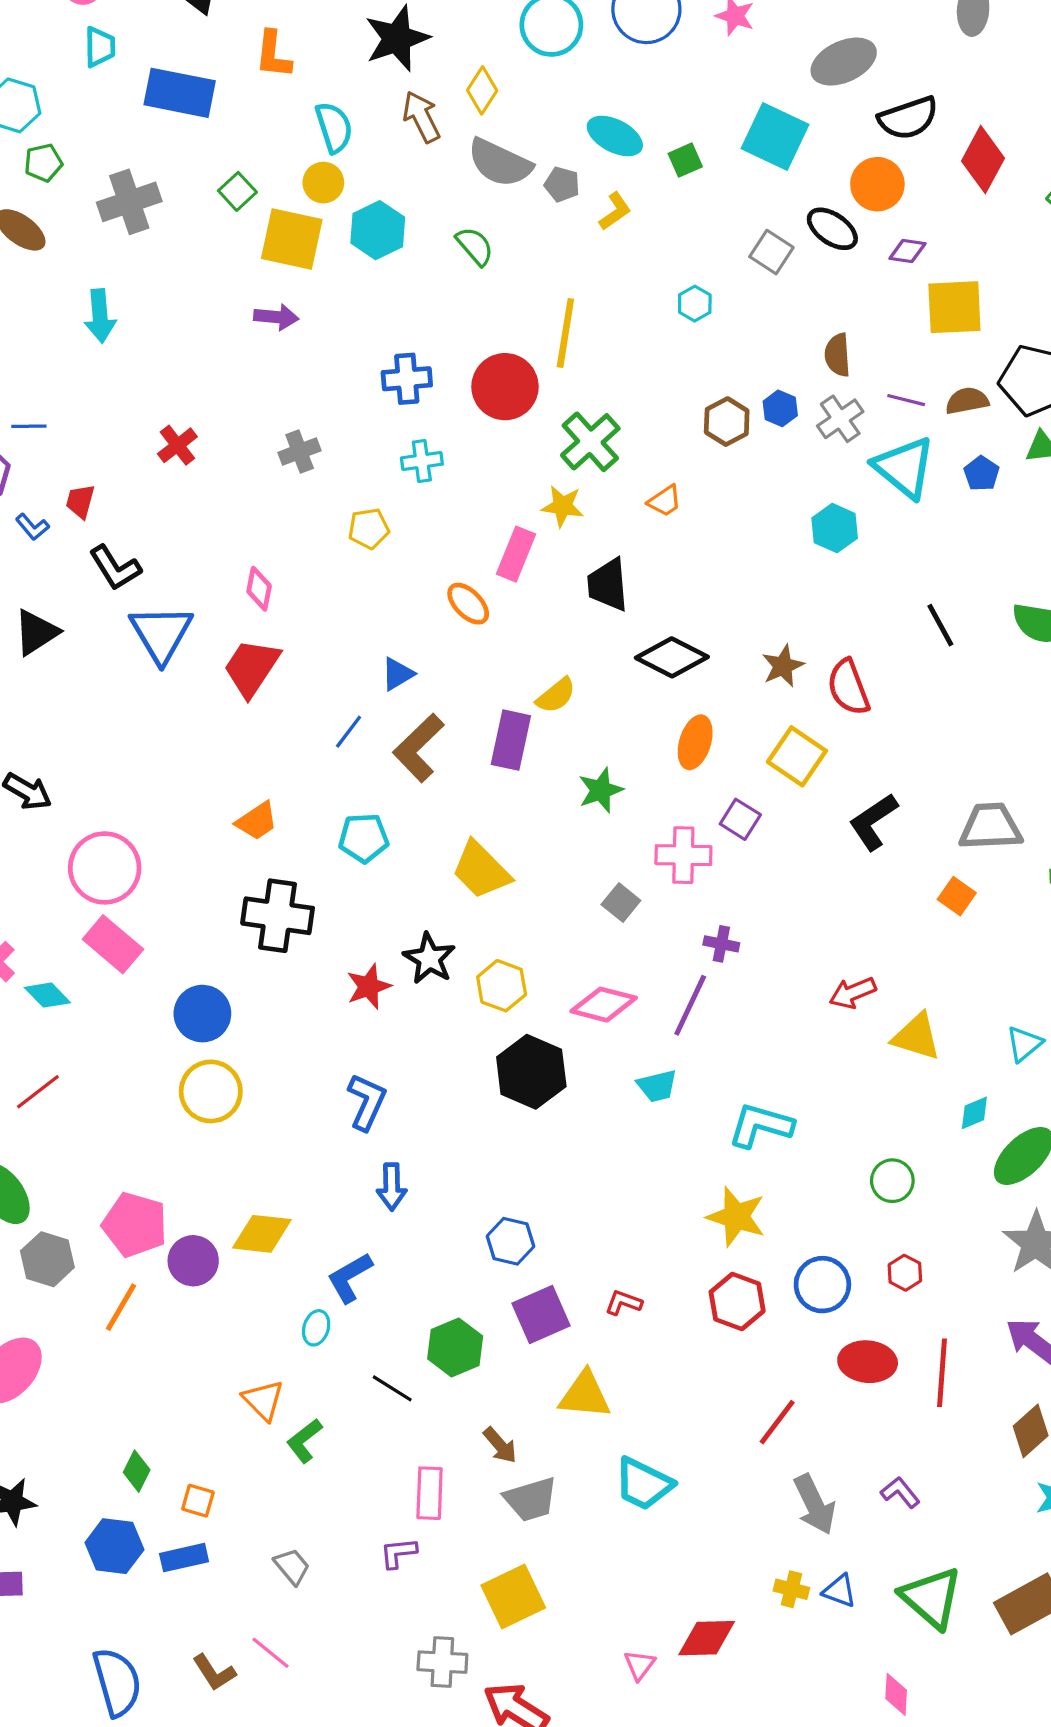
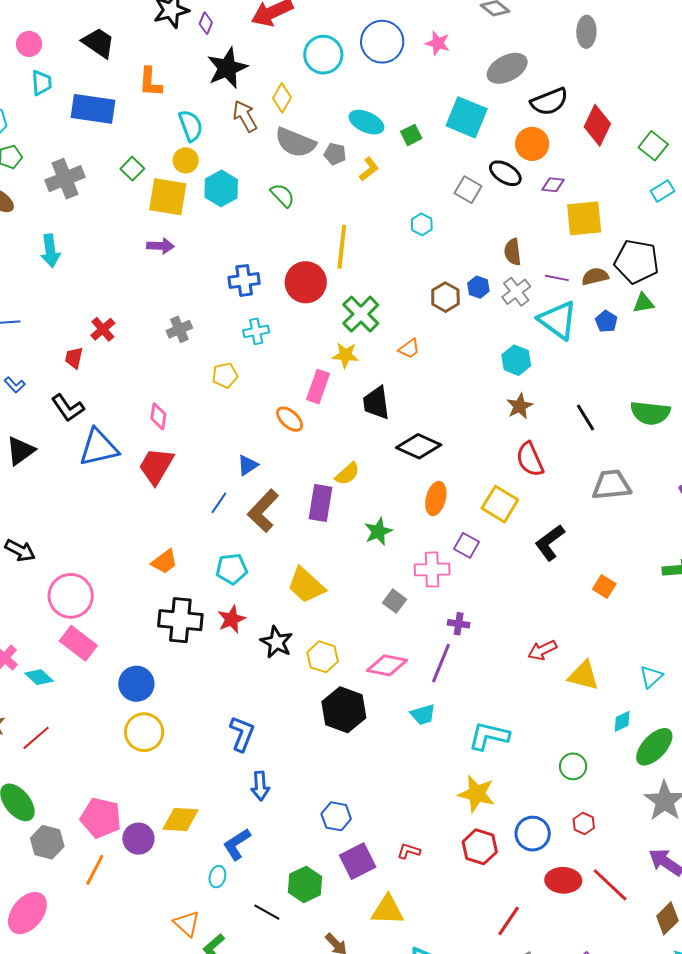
red trapezoid: (80, 501) -> (74, 358), moved
blue triangle: (161, 634) -> (99, 448), turned 51
brown star: (783, 666) -> (520, 406), moved
gray trapezoid: (991, 827) -> (611, 485), moved
red star: (369, 987) -> (232, 619), moved
red line: (942, 1373) -> (610, 885), turned -48

